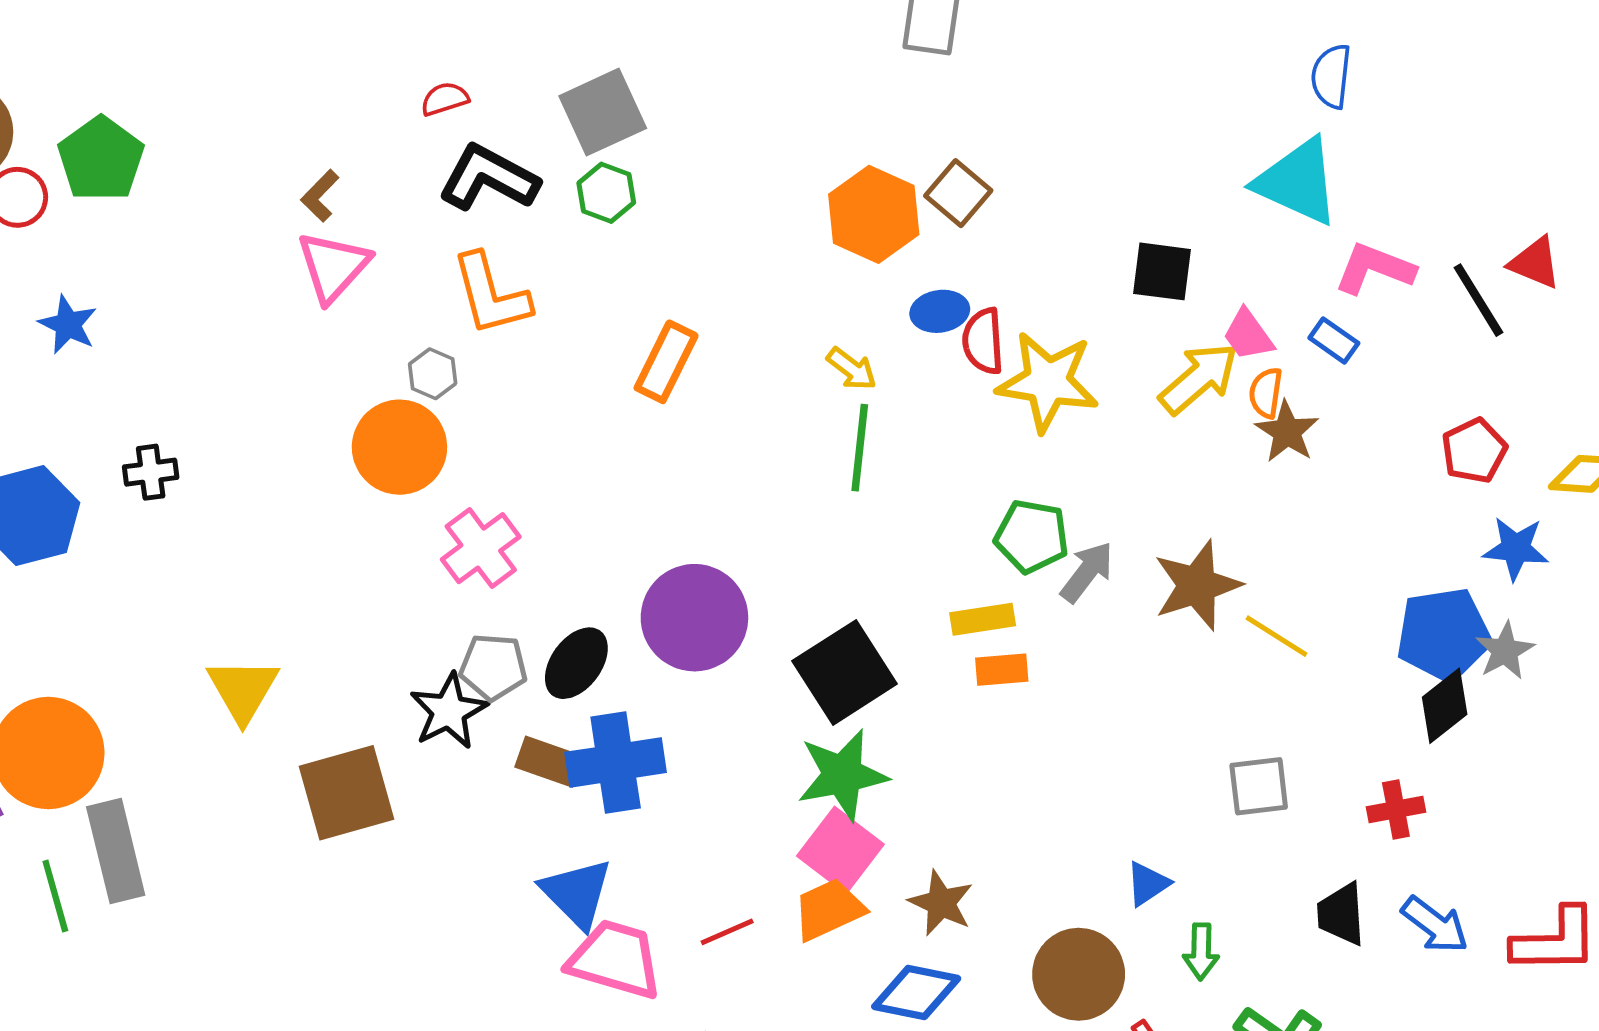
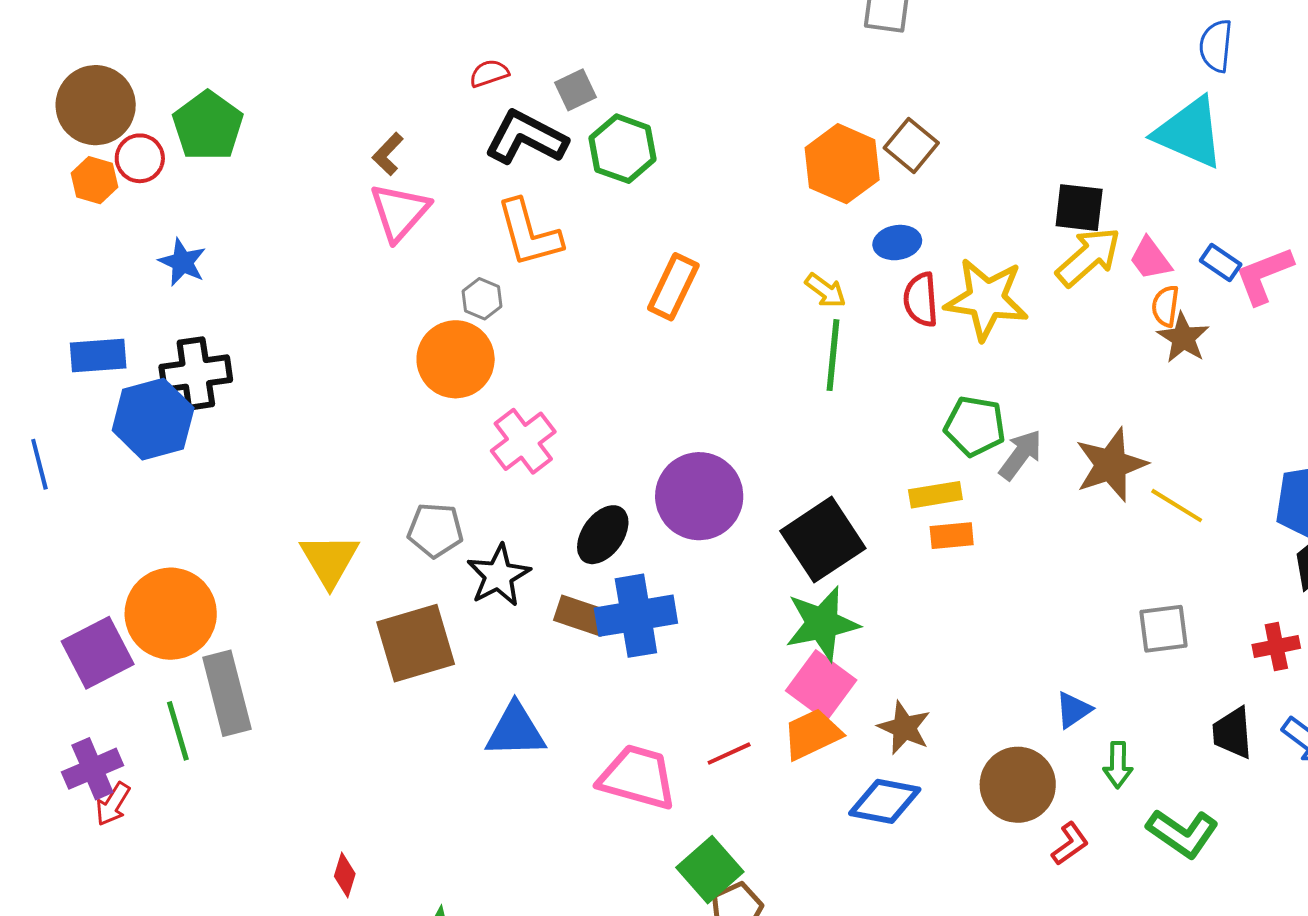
gray square: (603, 112) -> (575, 90), moved, size x0.6
green hexagon: (606, 193) -> (623, 149), size x1.4
pink L-shape: (1374, 269) -> (1264, 275), moved, turned -42
red semicircle: (983, 341) -> (921, 300), moved
yellow arrow: (1199, 378) -> (1088, 257), moved
black cross: (151, 472) -> (196, 373), moved, size x1.6
gray pentagon: (493, 667) -> (435, 530), moved
blue triangle: (577, 893) -> (515, 731), moved, turned -46

